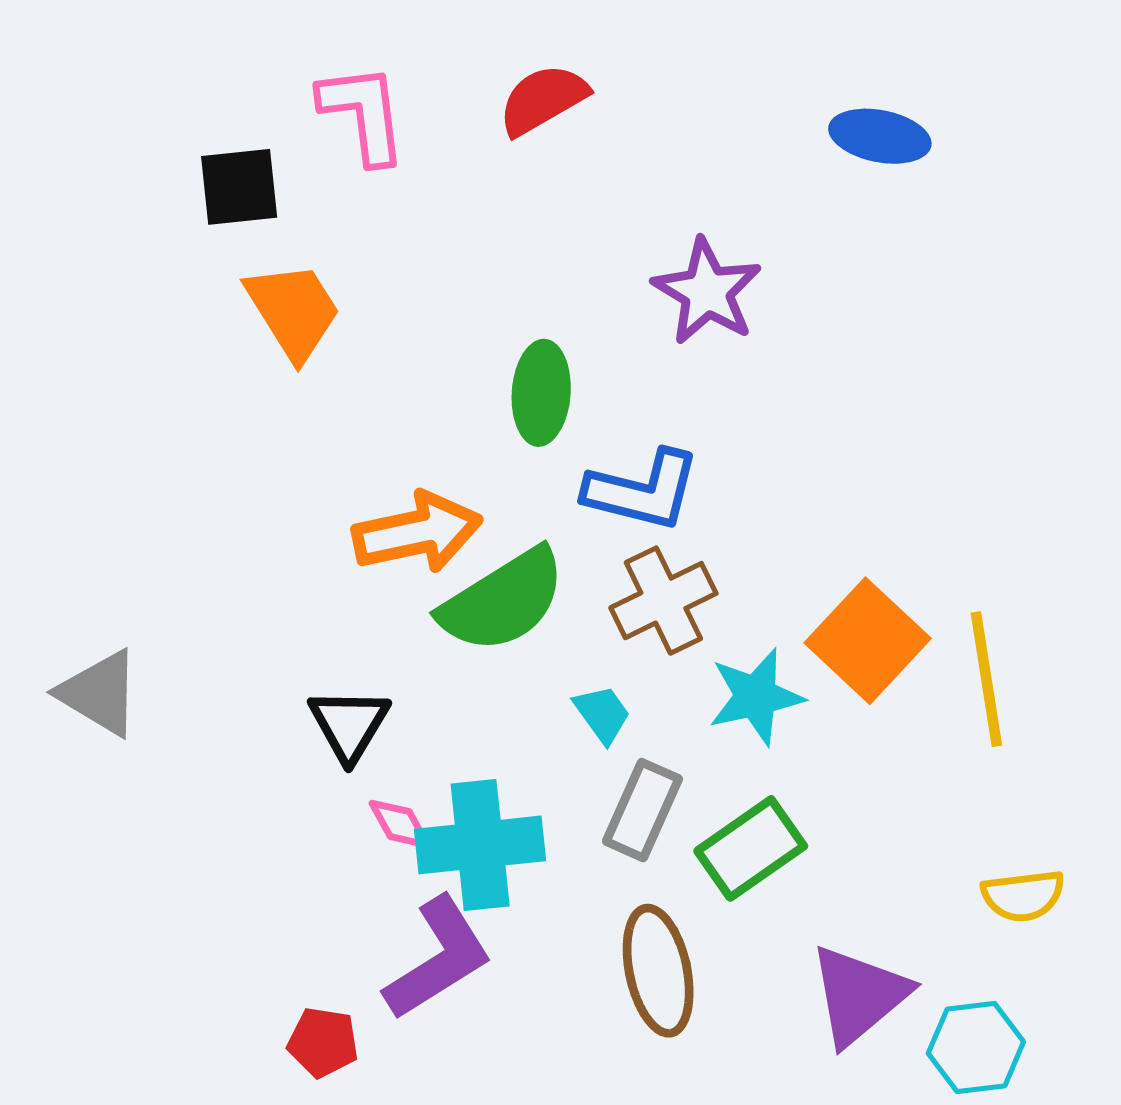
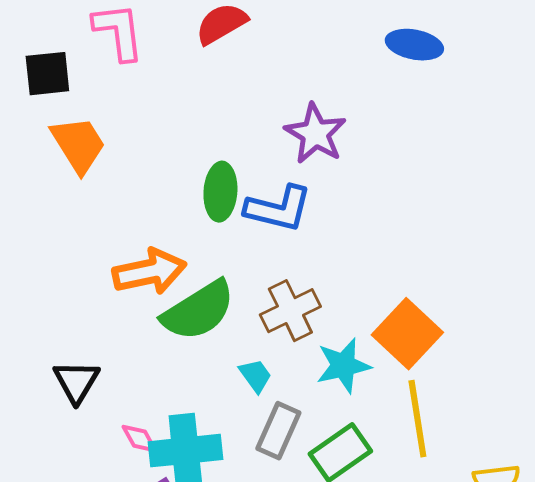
blue L-shape: (642, 491) -> (278, 209), moved
yellow line: (986, 679) -> (417, 419), moved
black triangle: (349, 725) -> (76, 382), moved

